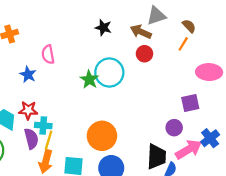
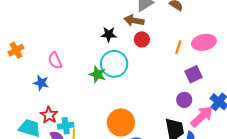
black star: (103, 28) -> (109, 34), moved
orange line: (183, 44) -> (178, 47), moved
red star: (28, 110) -> (49, 115), turned -30

